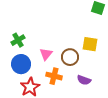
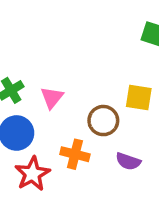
pink triangle: (46, 54) -> (52, 98), moved

